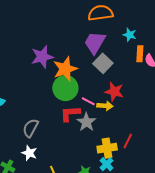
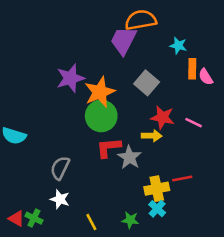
purple trapezoid: (95, 43) -> (123, 41), moved
pink line: (88, 101) -> (194, 123), moved
red line: (128, 141) -> (182, 178), turned 56

